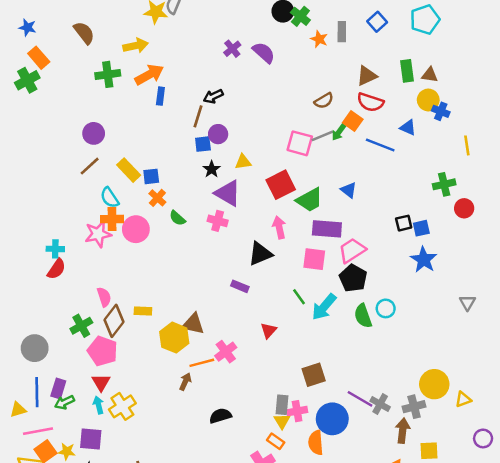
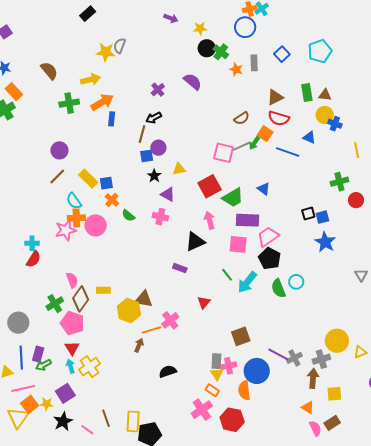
purple cross: (232, 49) -> (158, 90), moved
purple triangle: (228, 193) -> (168, 194), size x0.7
gray cross: (380, 404) -> (294, 358), turned 35
purple square: (91, 439) -> (65, 393), turned -36

